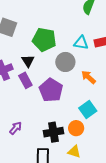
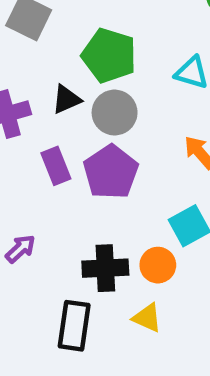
black triangle: (28, 61) -> (66, 99), turned 32
gray circle: (65, 62) -> (115, 113), moved
purple rectangle: (25, 80) -> (56, 166), moved

